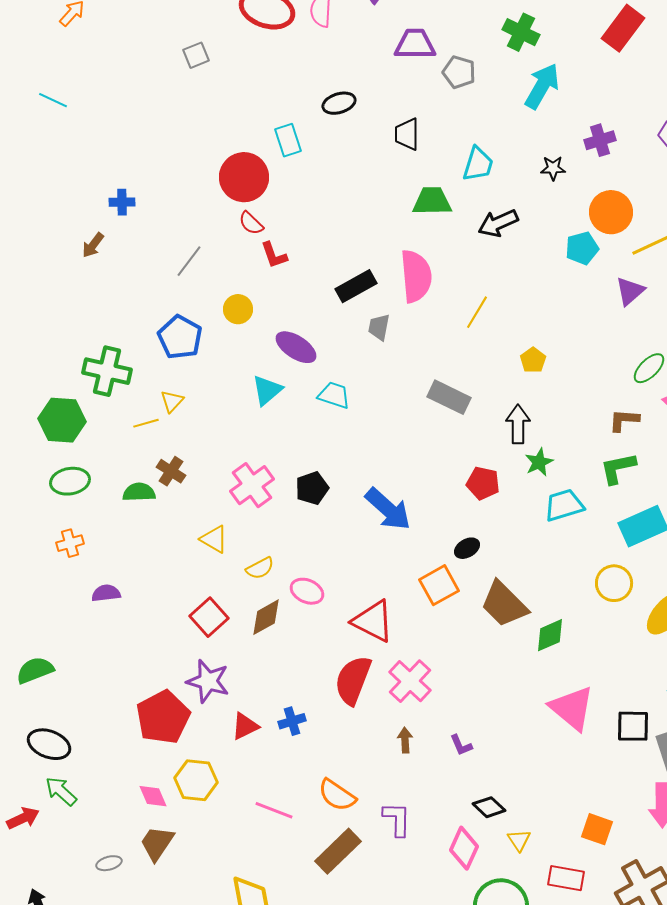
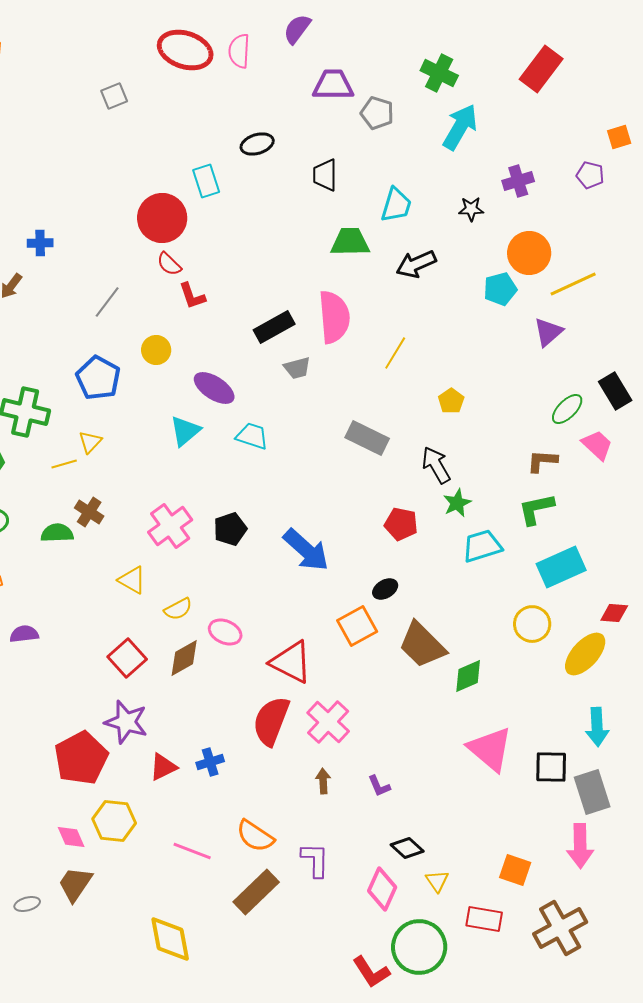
gray trapezoid: (379, 327) -> (297, 368), turned -116
black arrow: (518, 424) -> (436, 465), turned -30

